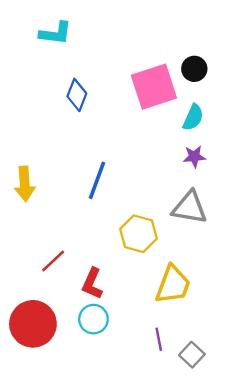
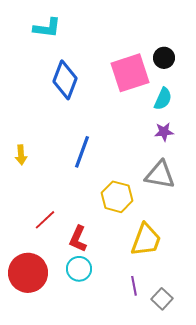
blue diamond: (77, 95) -> (65, 80), size x1.4
yellow arrow: (25, 184) -> (21, 155), size x0.7

